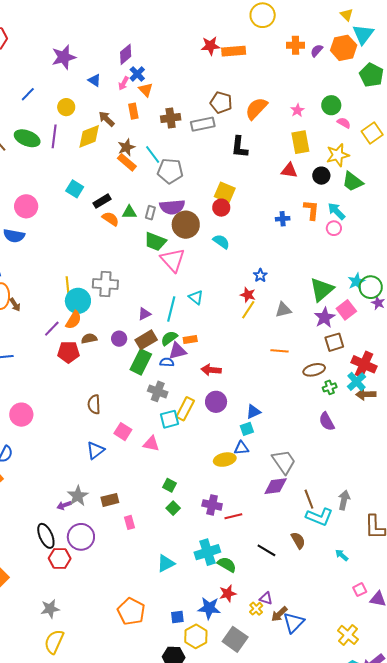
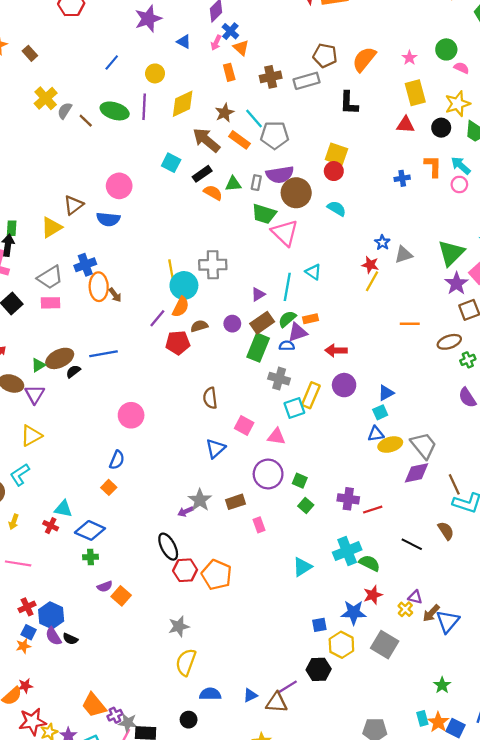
brown arrow: (107, 119) -> (206, 140), moved, size x1.5
orange rectangle: (127, 162) -> (240, 140), moved
gray triangle: (283, 310) -> (404, 255), moved
yellow ellipse: (225, 460) -> (390, 445), moved
purple circle: (81, 537) -> (268, 474), moved
orange pentagon: (131, 611) -> (217, 575), moved

